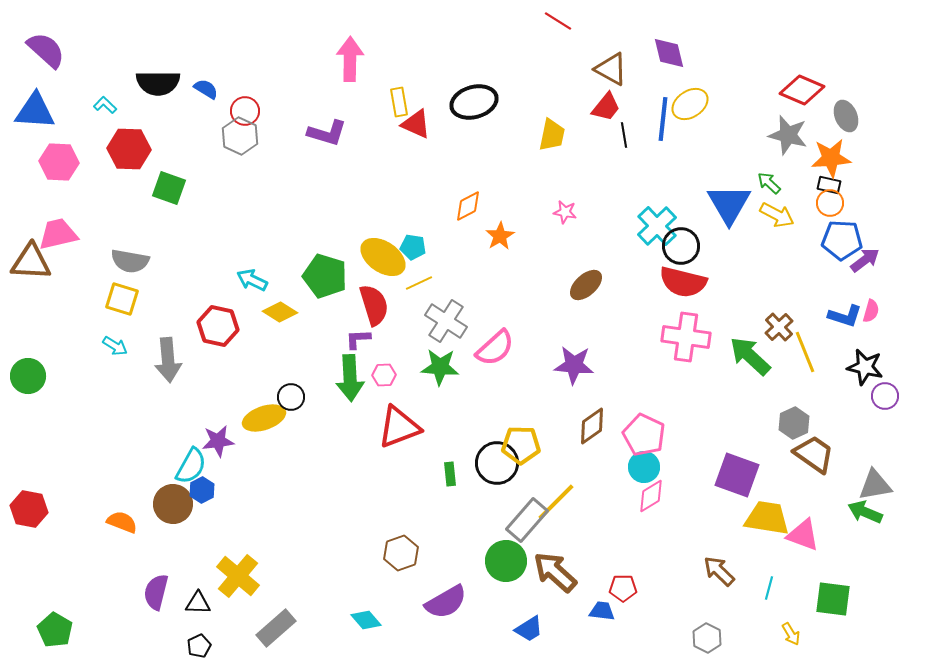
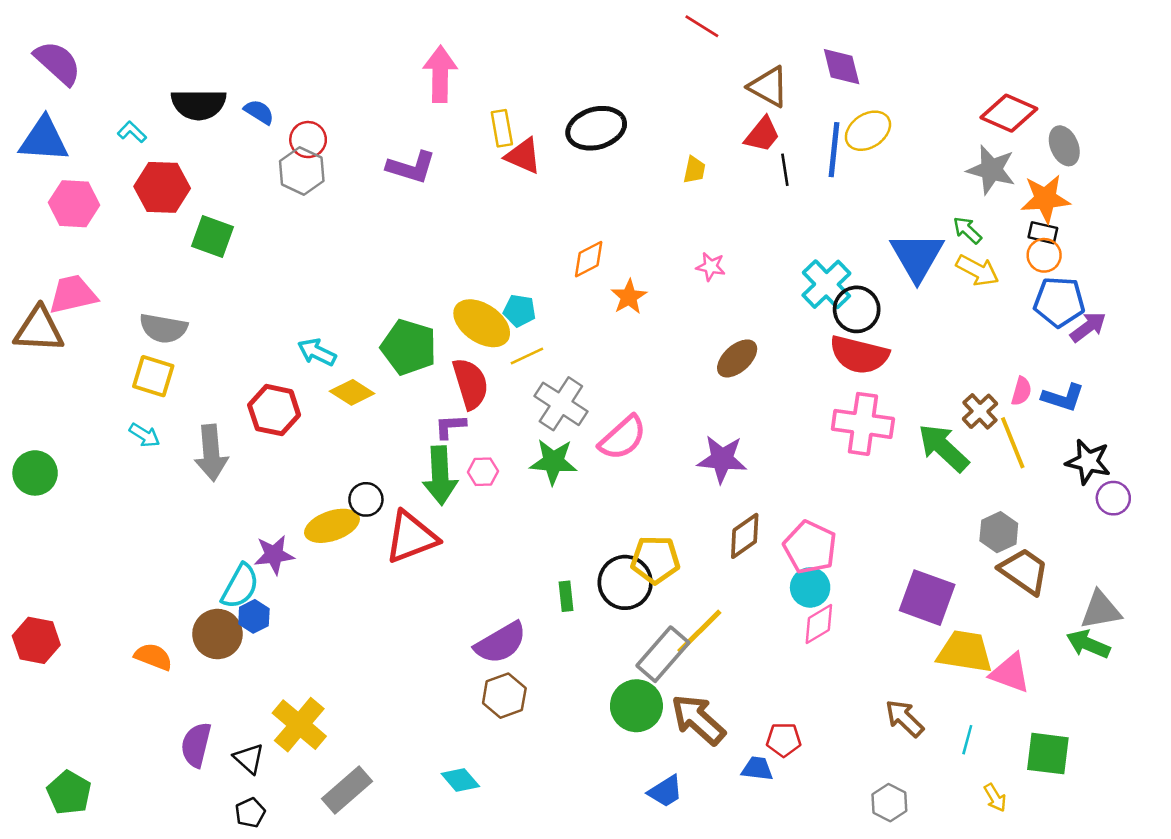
yellow trapezoid: (552, 135) -> (694, 170), size x0.7
pink semicircle: (871, 311) -> (1021, 391), moved
red triangle: (399, 427) -> (411, 537), moved
purple semicircle: (446, 602) -> (501, 643), moved
black triangle: (198, 603) -> (249, 759), turned 40

